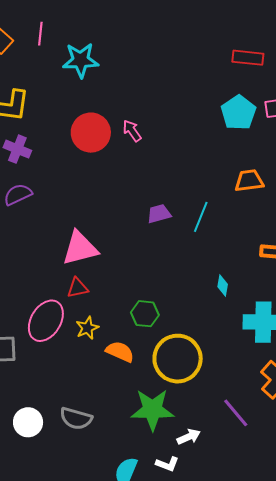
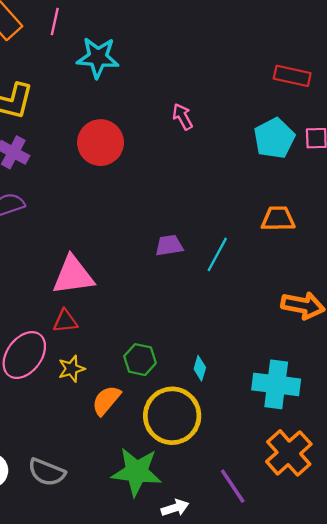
pink arrow: (132, 131) -> (183, 117), moved
cyan diamond: (223, 285) -> (200, 368), moved
orange semicircle: (120, 352) -> (106, 400), turned -80

